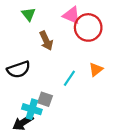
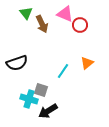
red circle: (88, 27) -> (80, 25), size x0.6
brown arrow: (46, 41) -> (42, 24), moved
black arrow: (23, 122) -> (48, 111), moved

